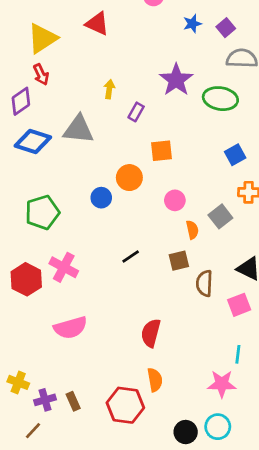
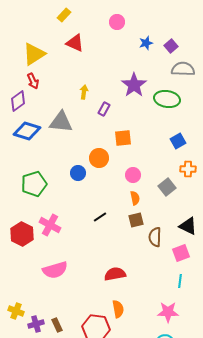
orange semicircle: (192, 230) -> (135, 198), moved
red semicircle: (151, 333) -> (115, 274), turned 65
cyan line: (238, 354) -> (180, 281), moved

